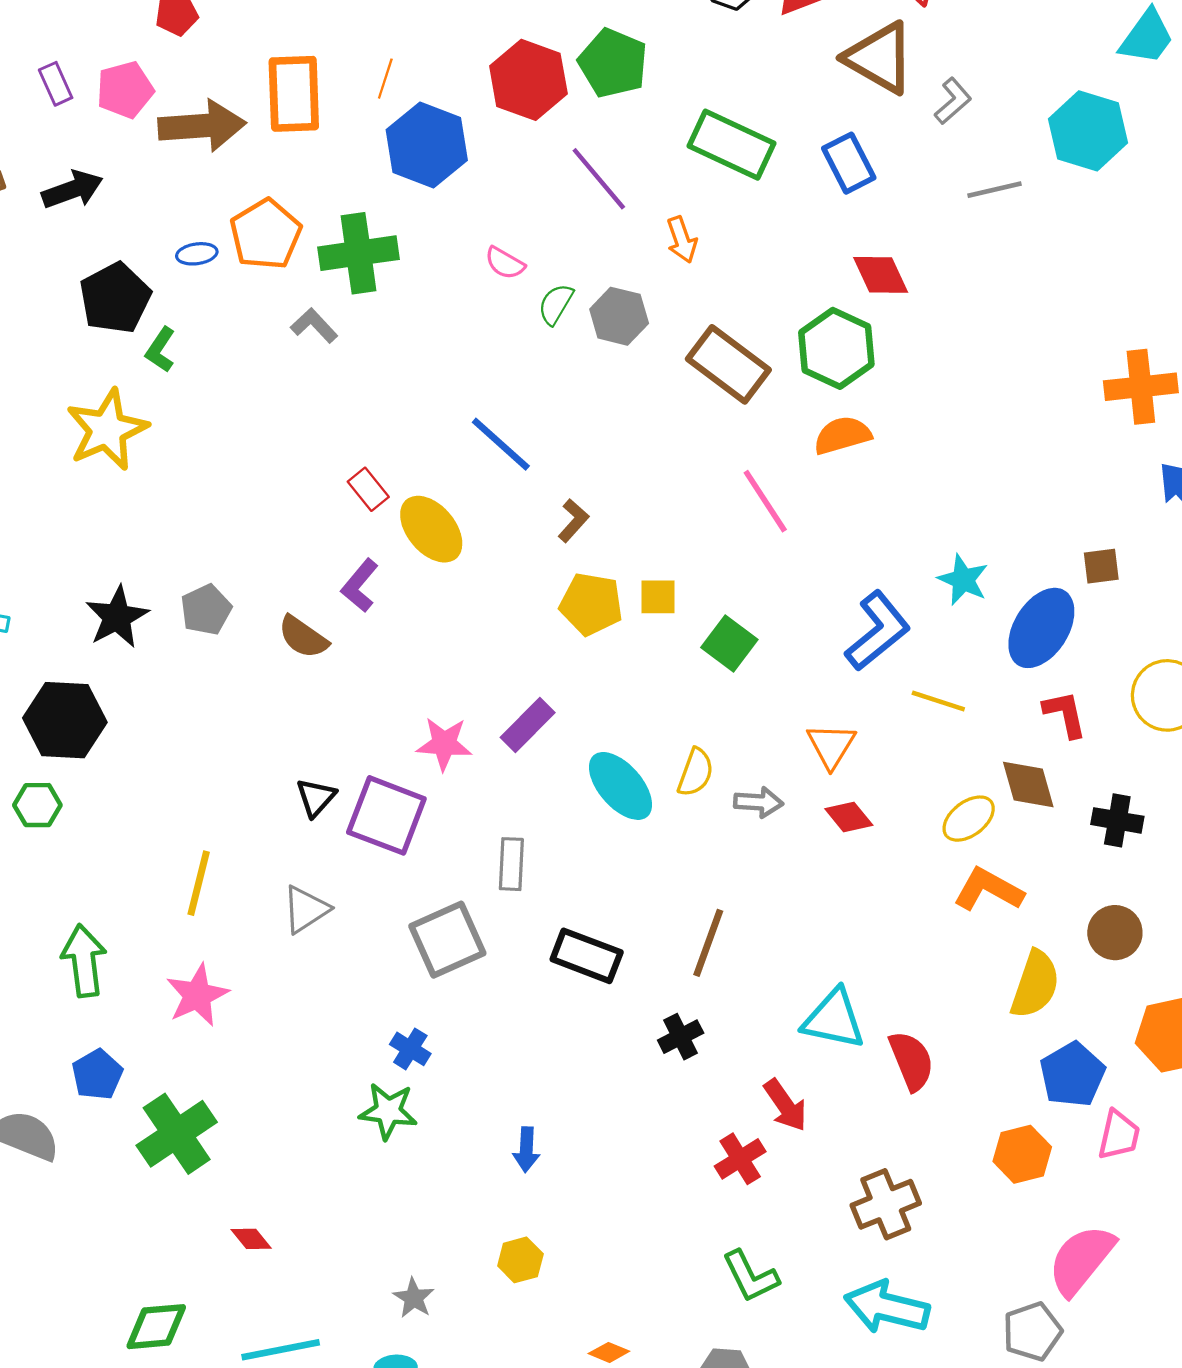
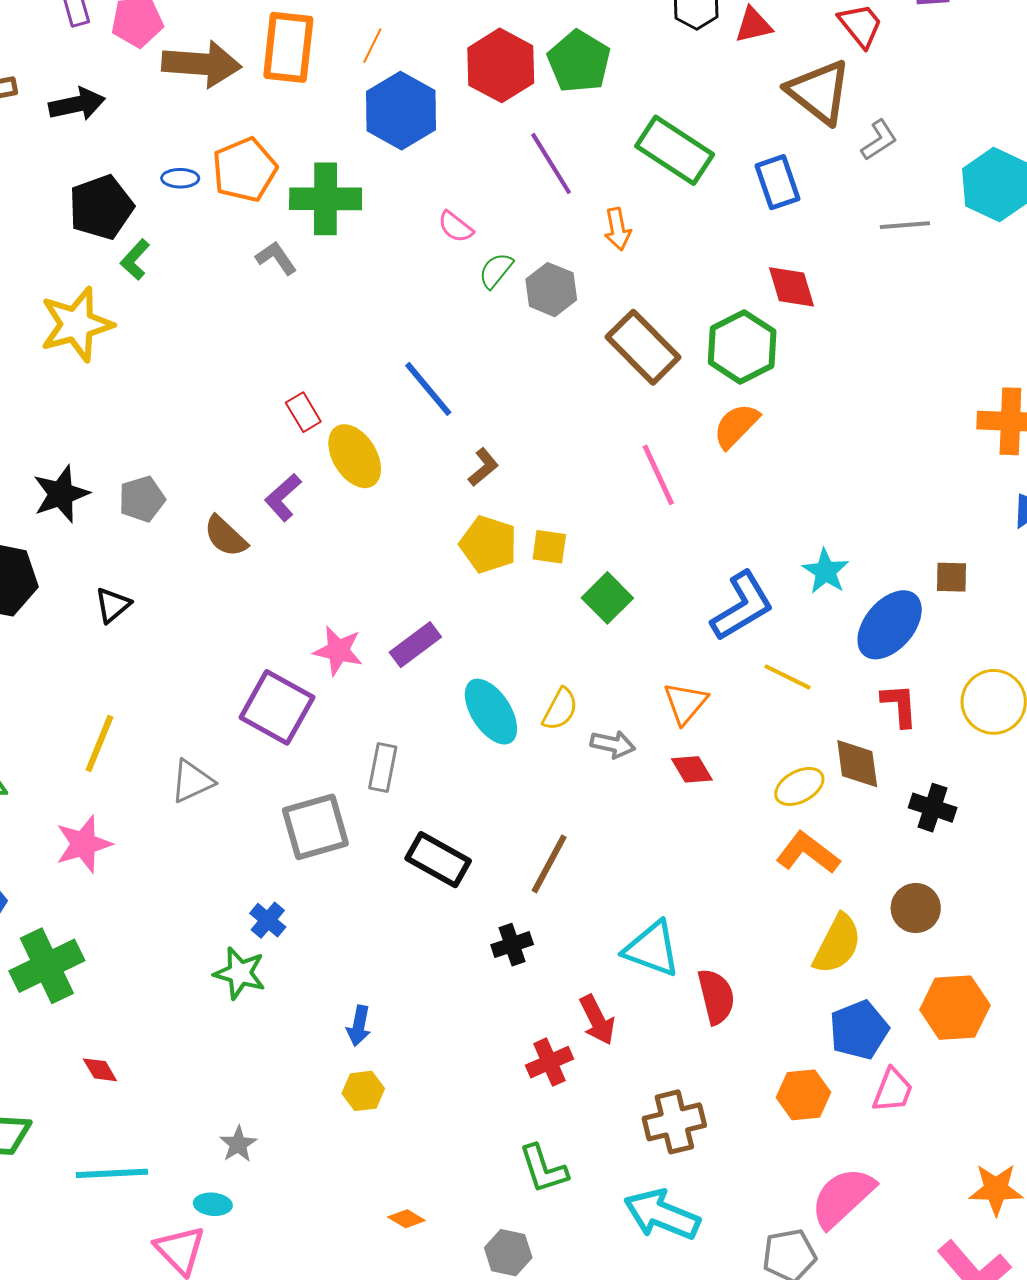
orange semicircle: (842, 435) -> (736, 426), turned -38
black triangle: (316, 797) -> (113, 605), moved
yellow hexagon: (520, 1260) -> (363, 1091), moved

